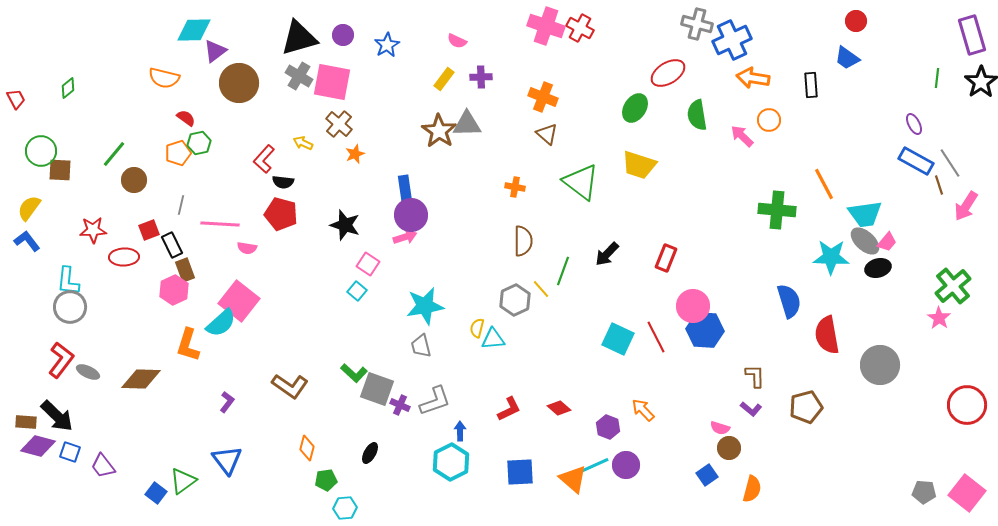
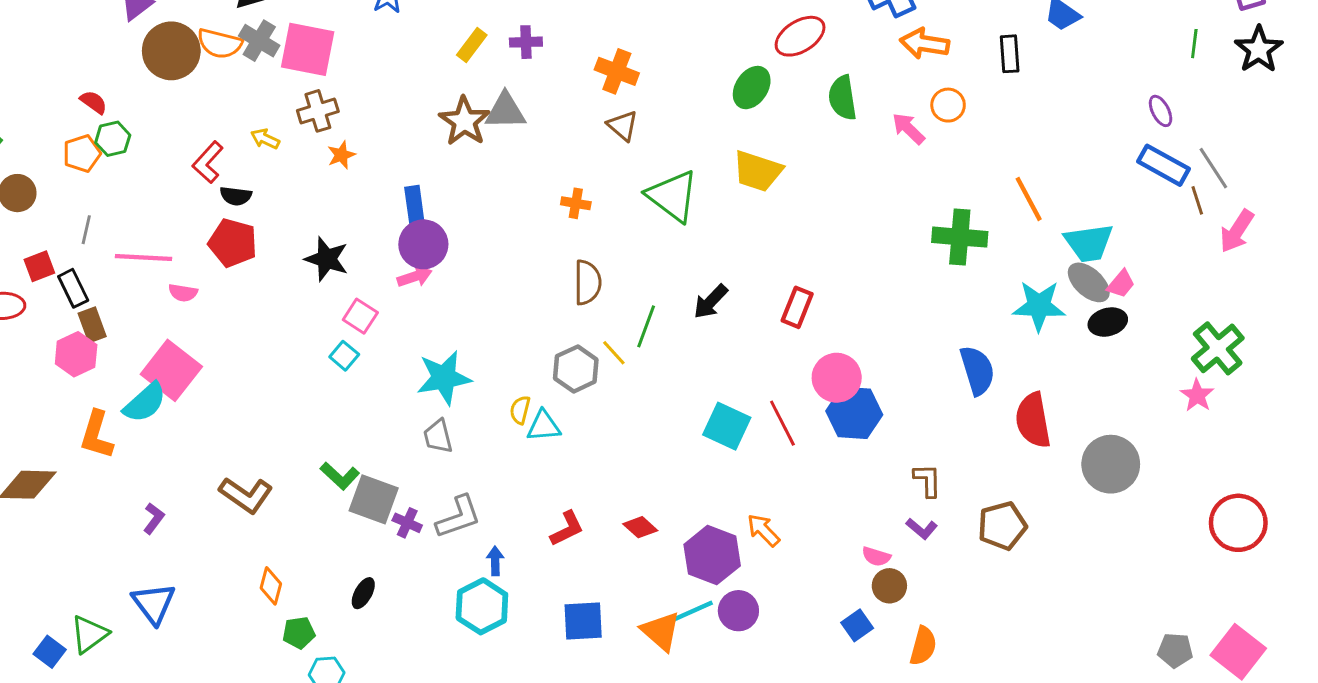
orange semicircle: (164, 78) -> (220, 44), moved
brown cross: (339, 124) -> (318, 111), turned 32
purple hexagon: (608, 427) -> (712, 555), size x1.6

